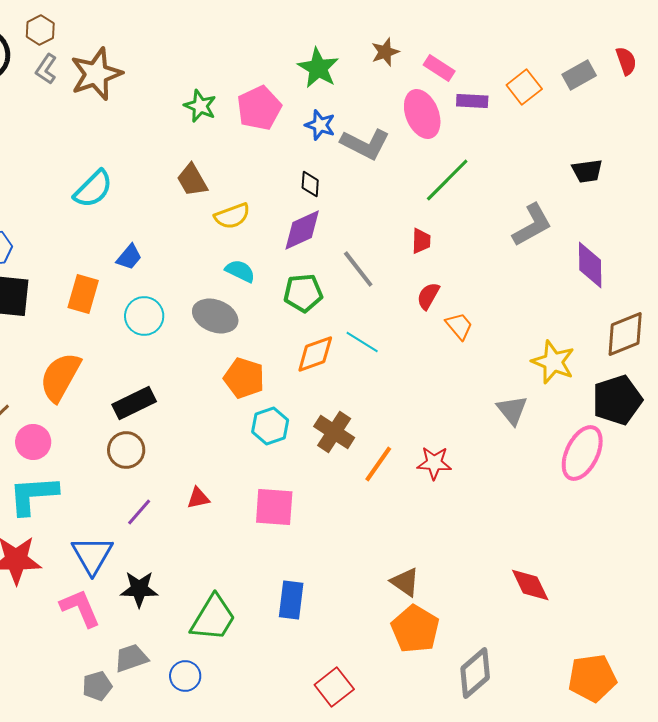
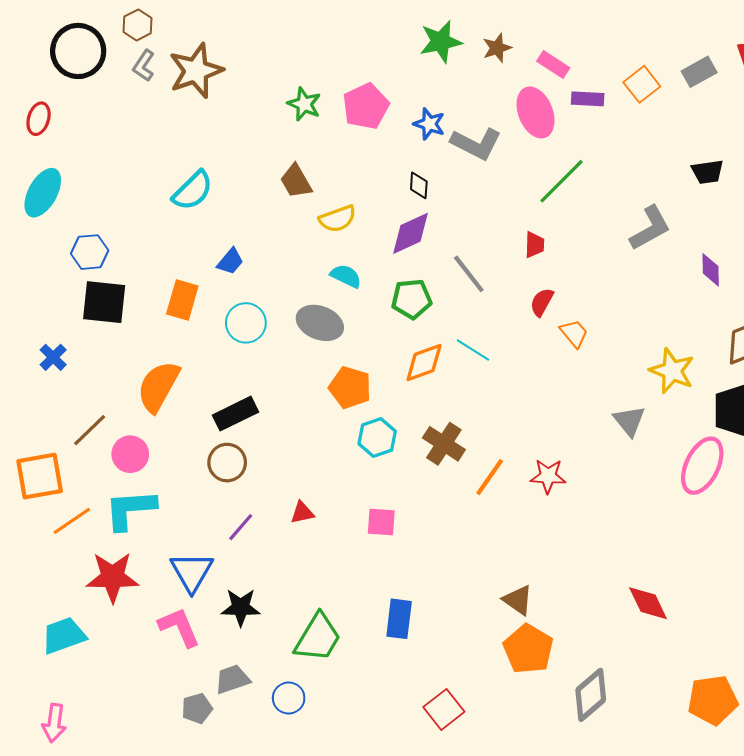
green star: (318, 68) -> (441, 42), moved, turned 30
purple diamond: (590, 265) -> (711, 270), size x0.7
pink square: (274, 507) -> (381, 522), size x0.7

